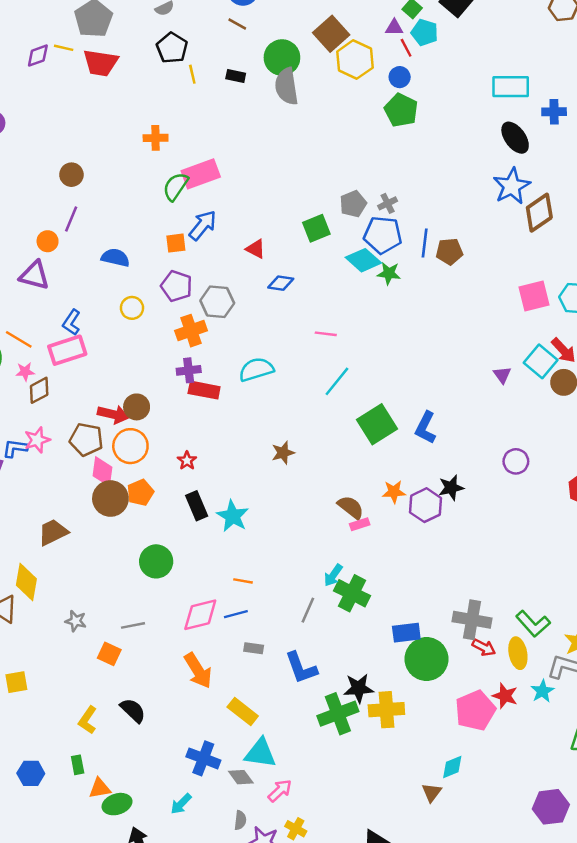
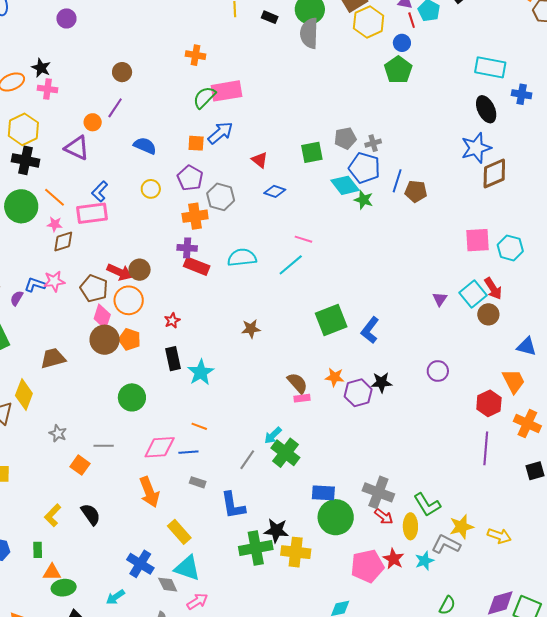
cyan line: (337, 381) -> (291, 265), moved
orange pentagon: (140, 493) -> (130, 339), turned 30

